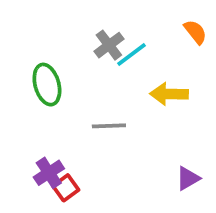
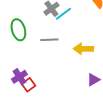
yellow arrow: (169, 94) -> (83, 49), moved
gray line: (109, 126) -> (49, 40), moved

